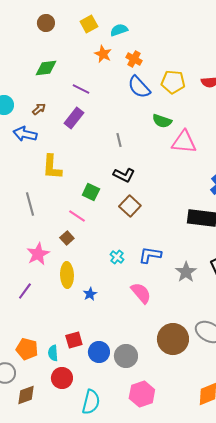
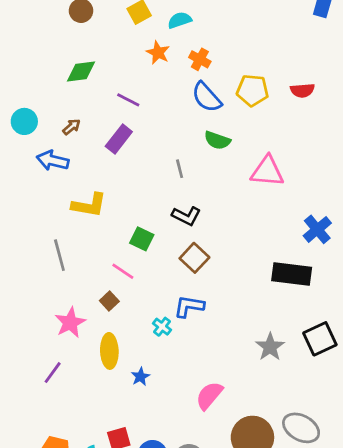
green semicircle: (162, 121) -> (217, 140), moved
yellow L-shape: (52, 167) -> (89, 205), turned -84
blue L-shape: (150, 255) -> (189, 306), moved
cyan cross: (117, 257) -> (162, 327), moved
pink semicircle: (141, 293) -> (209, 396), moved, turned -100

